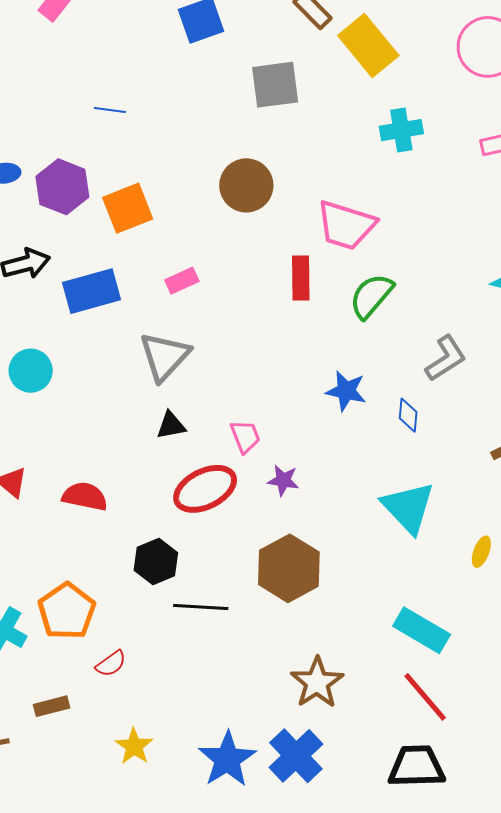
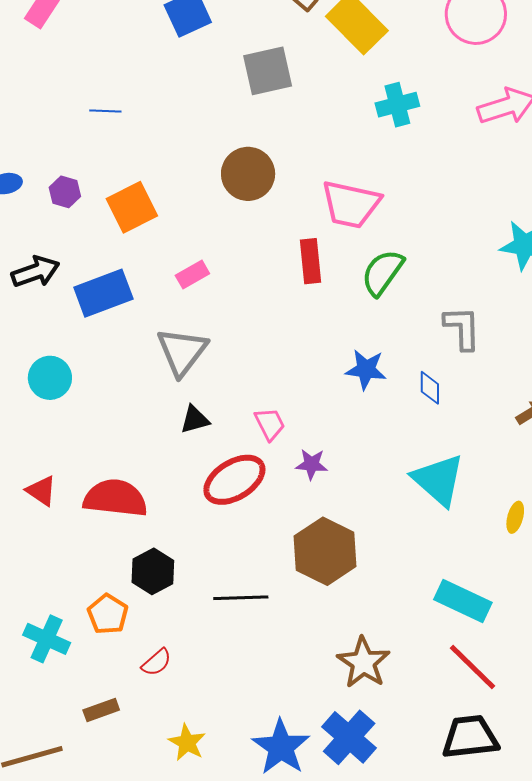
purple hexagon: (62, 187) -> (65, 192), size x0.6
gray L-shape: (446, 358) -> (462, 328), turned -54
red semicircle: (85, 496) -> (115, 498), size x1.4
black hexagon: (156, 562) -> (153, 571), moved
orange pentagon: (67, 611) -> (108, 614), size x0.7

